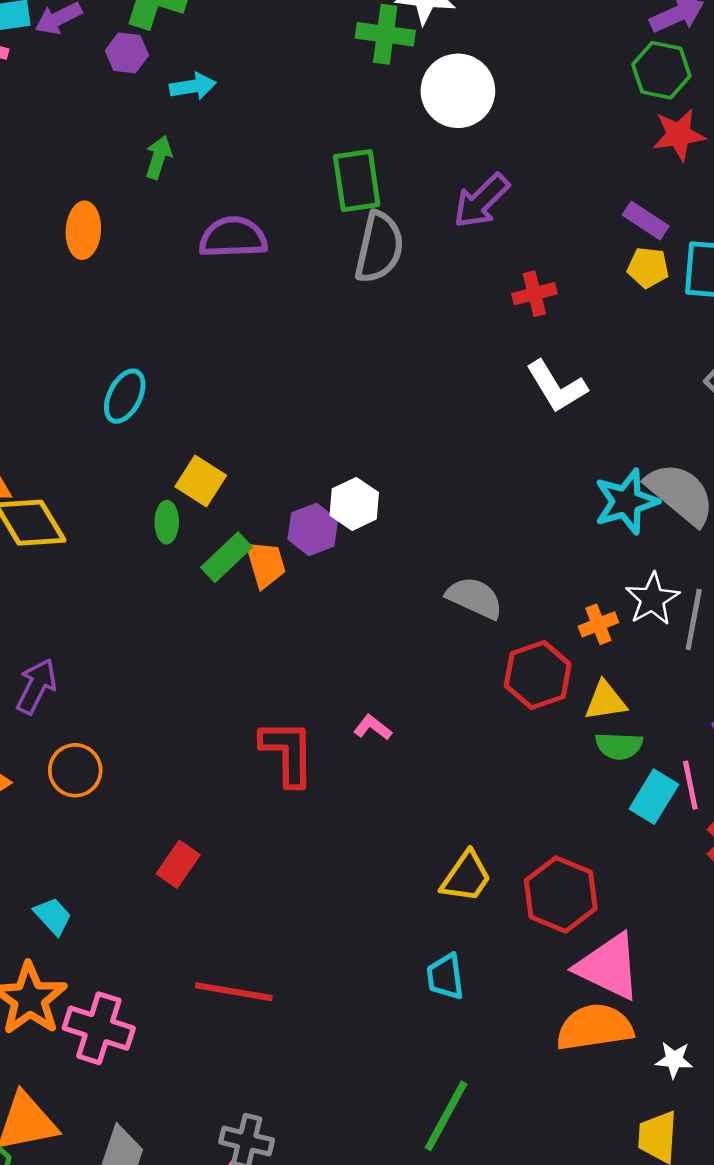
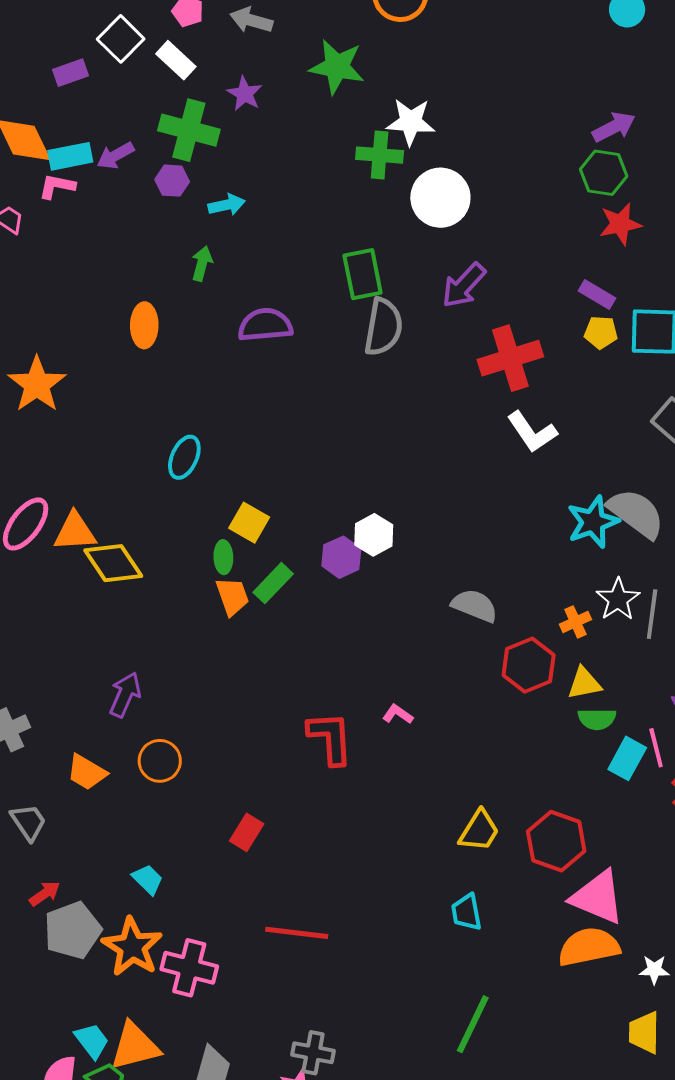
red cross: (534, 294) -> (510, 358), size x1.8
orange trapezoid: (266, 564) -> (232, 596), moved

